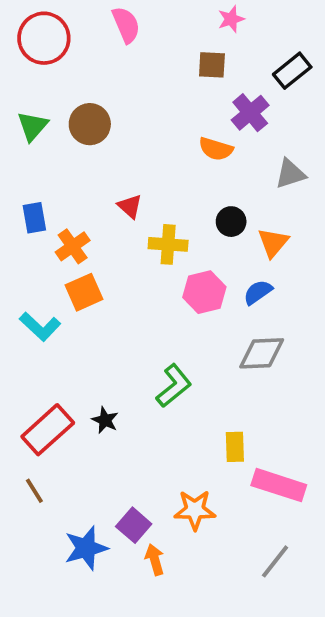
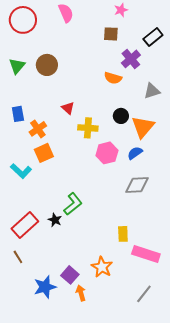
orange triangle: (273, 243) -> (143, 127), size x1.4
green L-shape: (174, 386) -> (73, 204), moved
orange star: (195, 510) -> (102, 267), turned 30

